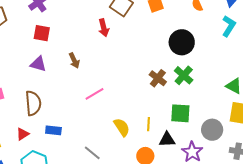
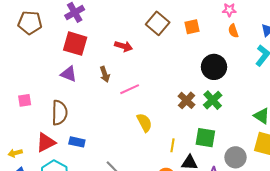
red arrow: (104, 28) -> (124, 46), moved, turned -66
red square: (42, 33) -> (75, 44), size x1.4
pink line: (94, 94) -> (130, 89), moved
yellow semicircle: (122, 127) -> (144, 123), moved
red triangle: (23, 134) -> (46, 142), size x1.5

